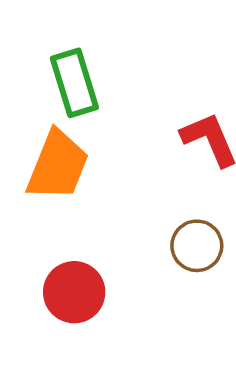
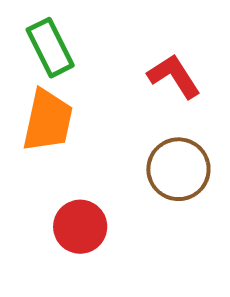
brown circle: (197, 246) -> (178, 169), size x1.4

